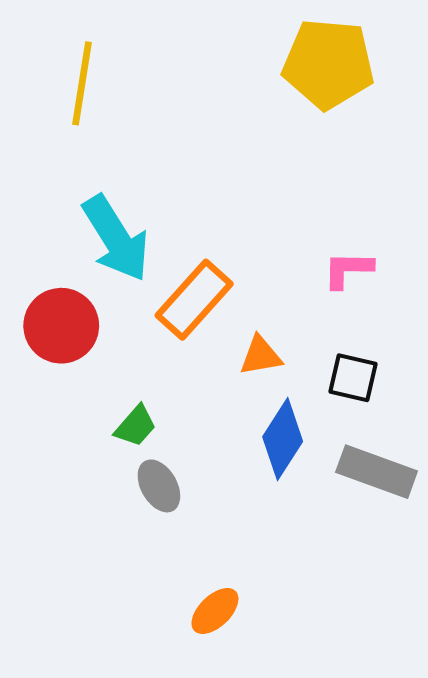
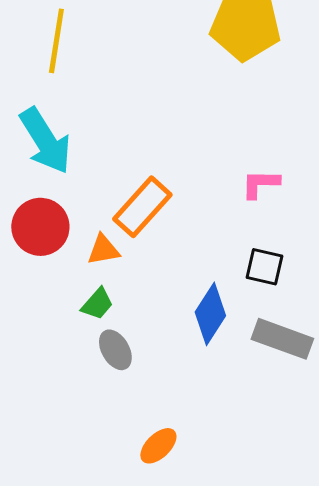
cyan arrow: (116, 238) -> (45, 141), moved
orange triangle: (261, 356) -> (103, 250), moved

